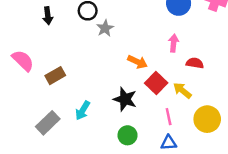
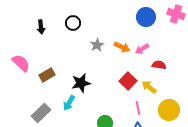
gray star: (105, 28) -> (97, 45), moved
pink arrow: (174, 43) -> (142, 49), turned -128
orange arrow: (137, 62) -> (122, 47), moved
black star: (125, 99) -> (81, 83), moved, turned -30

